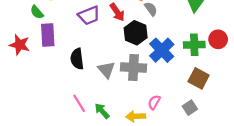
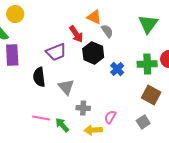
purple trapezoid: (89, 15) -> (56, 52), moved
blue cross: (162, 50) -> (117, 69), size x0.6
gray cross: (133, 68) -> (83, 108), moved, size x0.6
pink line: (79, 103) -> (41, 118), turned -48

